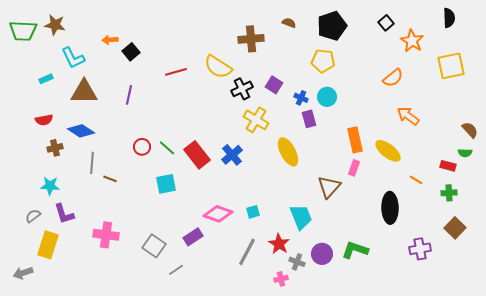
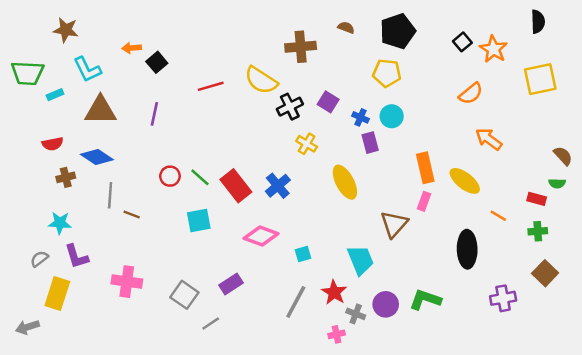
black square: (386, 23) -> (462, 42), moved
green trapezoid: (23, 31) -> (27, 73), moved
yellow cross: (256, 120) -> (307, 144), size x0.7
pink diamond: (218, 214) -> (261, 236), moved

